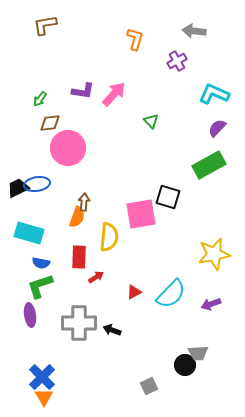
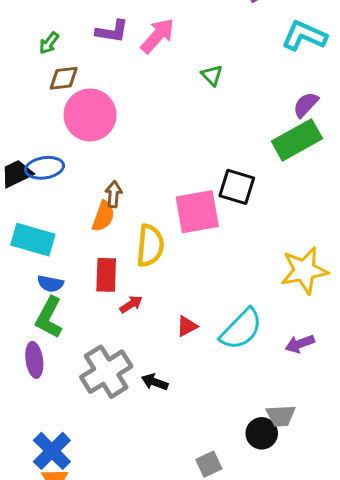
purple semicircle: (217, 128) -> (306, 105), moved
green L-shape: (40, 286) -> (49, 317), turned -44
gray cross: (79, 323) -> (106, 372), turned -32

